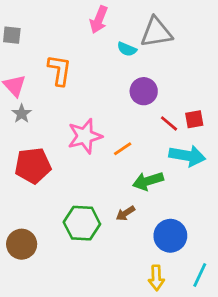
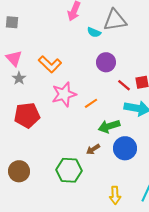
orange L-shape: (59, 70) -> (50, 64), moved, turned 125
green hexagon: (82, 223) -> (69, 170), moved
blue circle: (170, 236) -> (125, 148), moved

